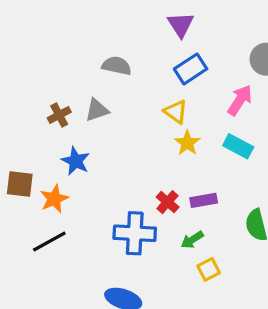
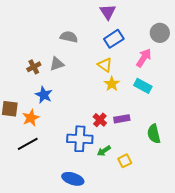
green arrow: (192, 240) -> (104, 151), moved

